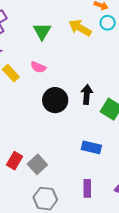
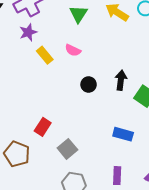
black circle: (55, 100) -> (89, 84), size x0.6
red rectangle: (14, 161) -> (43, 127), moved

